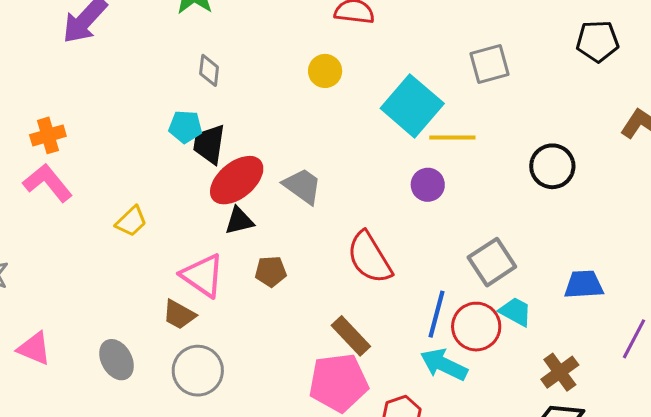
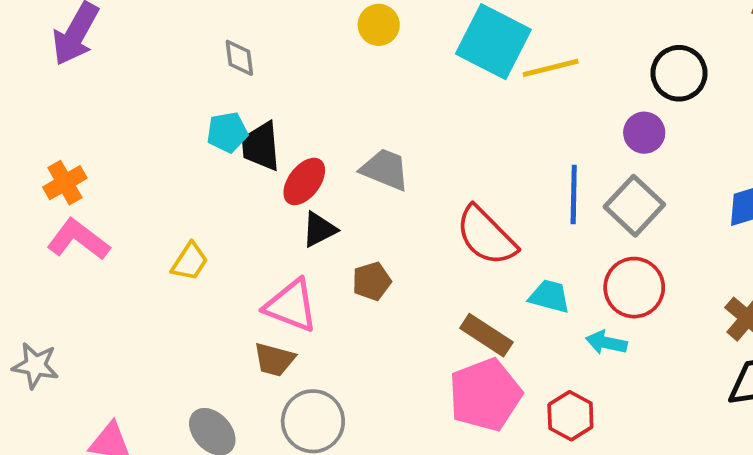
red ellipse: (237, 180) -> (304, 181), size x0.7
purple circle: (428, 185) -> (644, 133), moved
cyan trapezoid: (516, 312) -> (549, 296), moved
blue line: (436, 314) -> (574, 195), moved
cyan arrow: (444, 365) -> (606, 343), size x0.7

